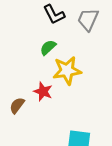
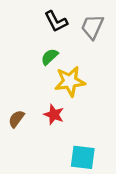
red star: (43, 91) -> (54, 115), moved

